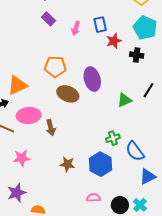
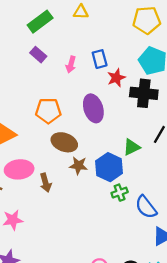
black cross: (137, 55) -> (144, 93), size x1.6
purple ellipse: (92, 79) -> (93, 108), moved
brown star: (67, 164) -> (78, 166), moved
blue hexagon: (101, 164) -> (109, 167), moved

